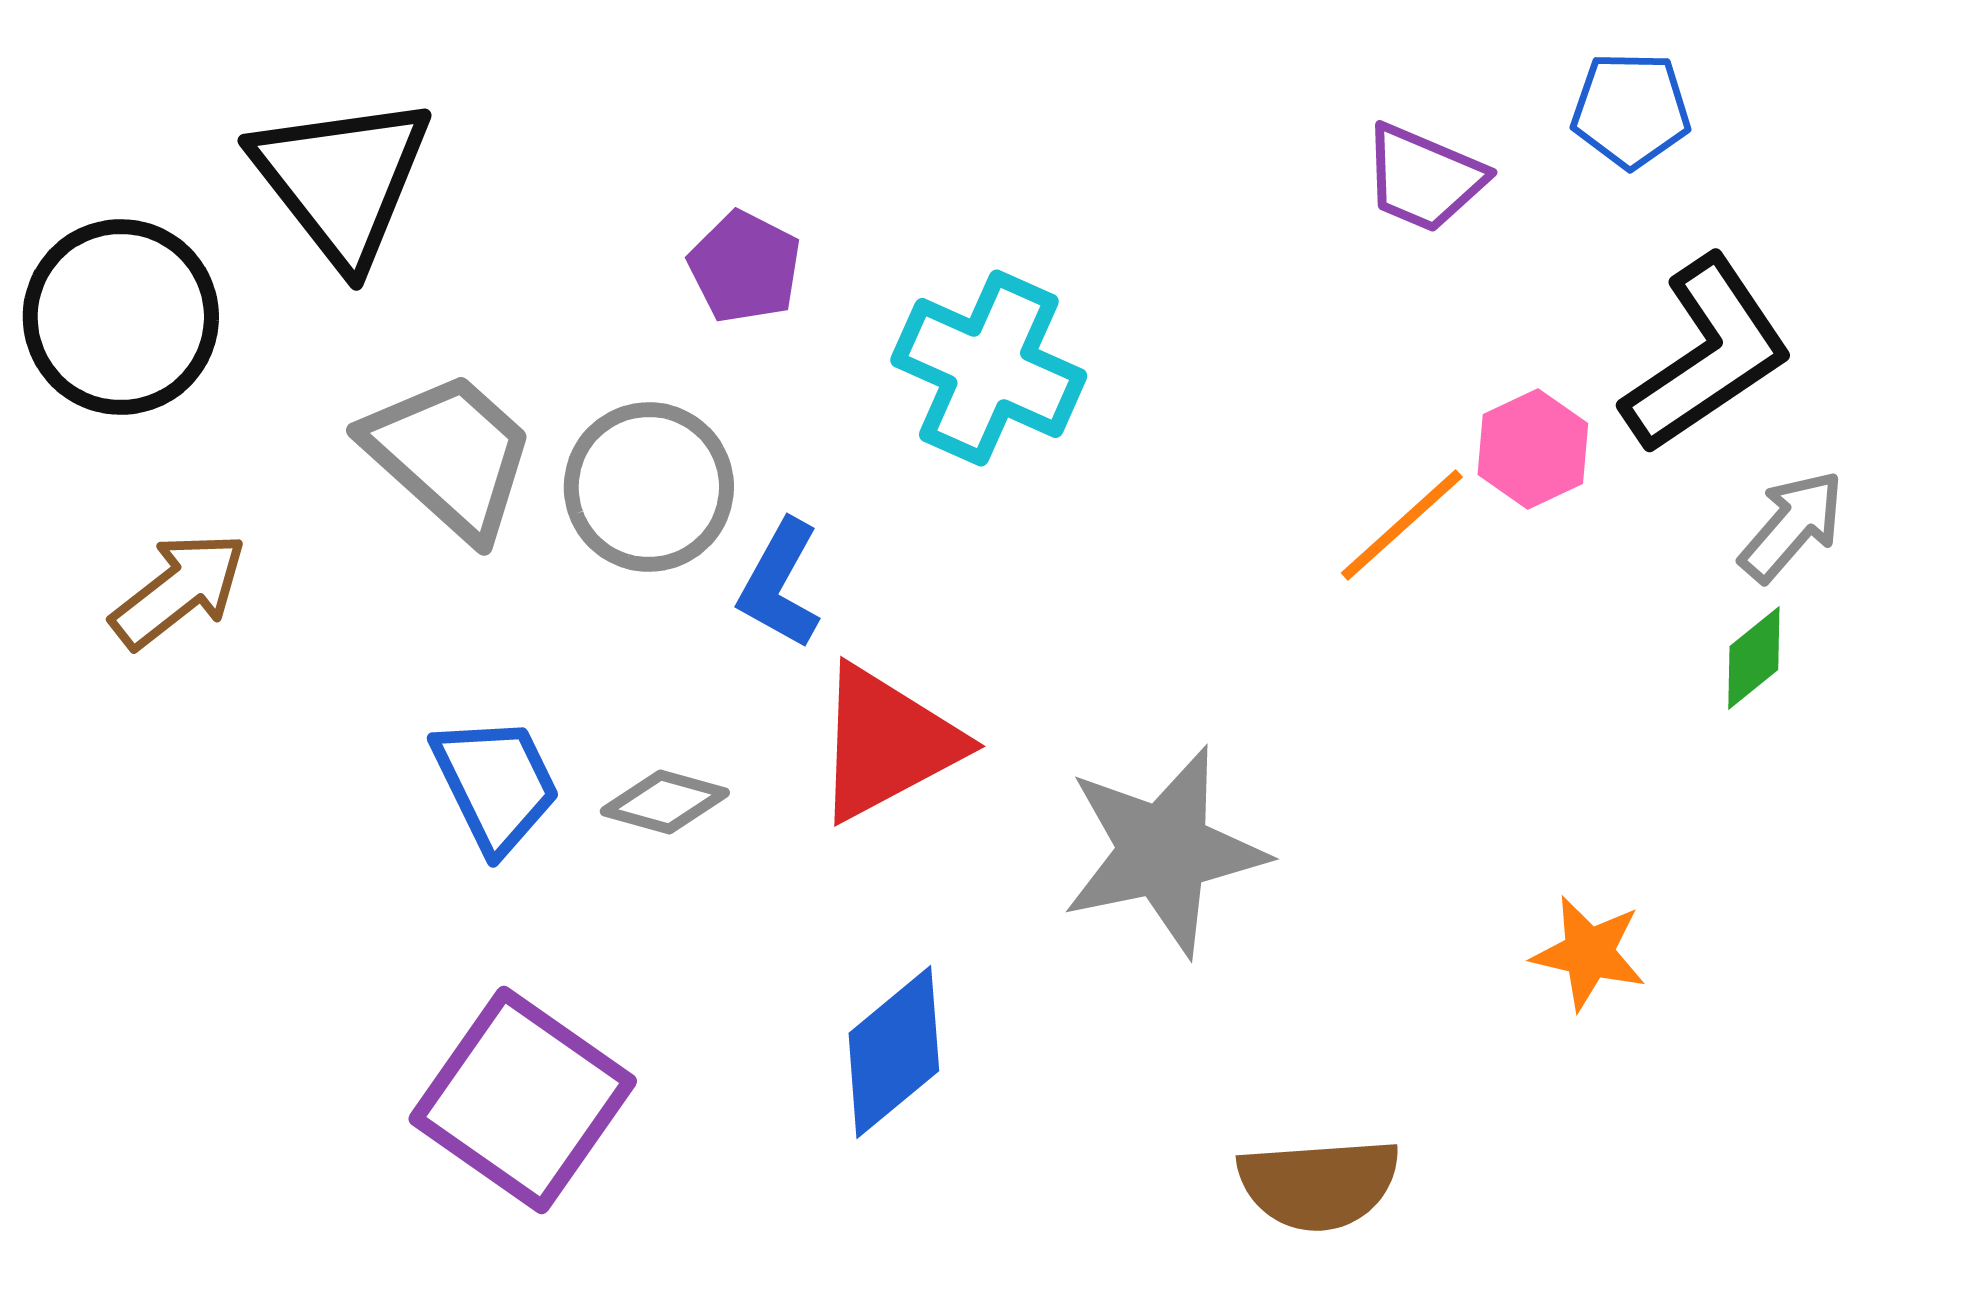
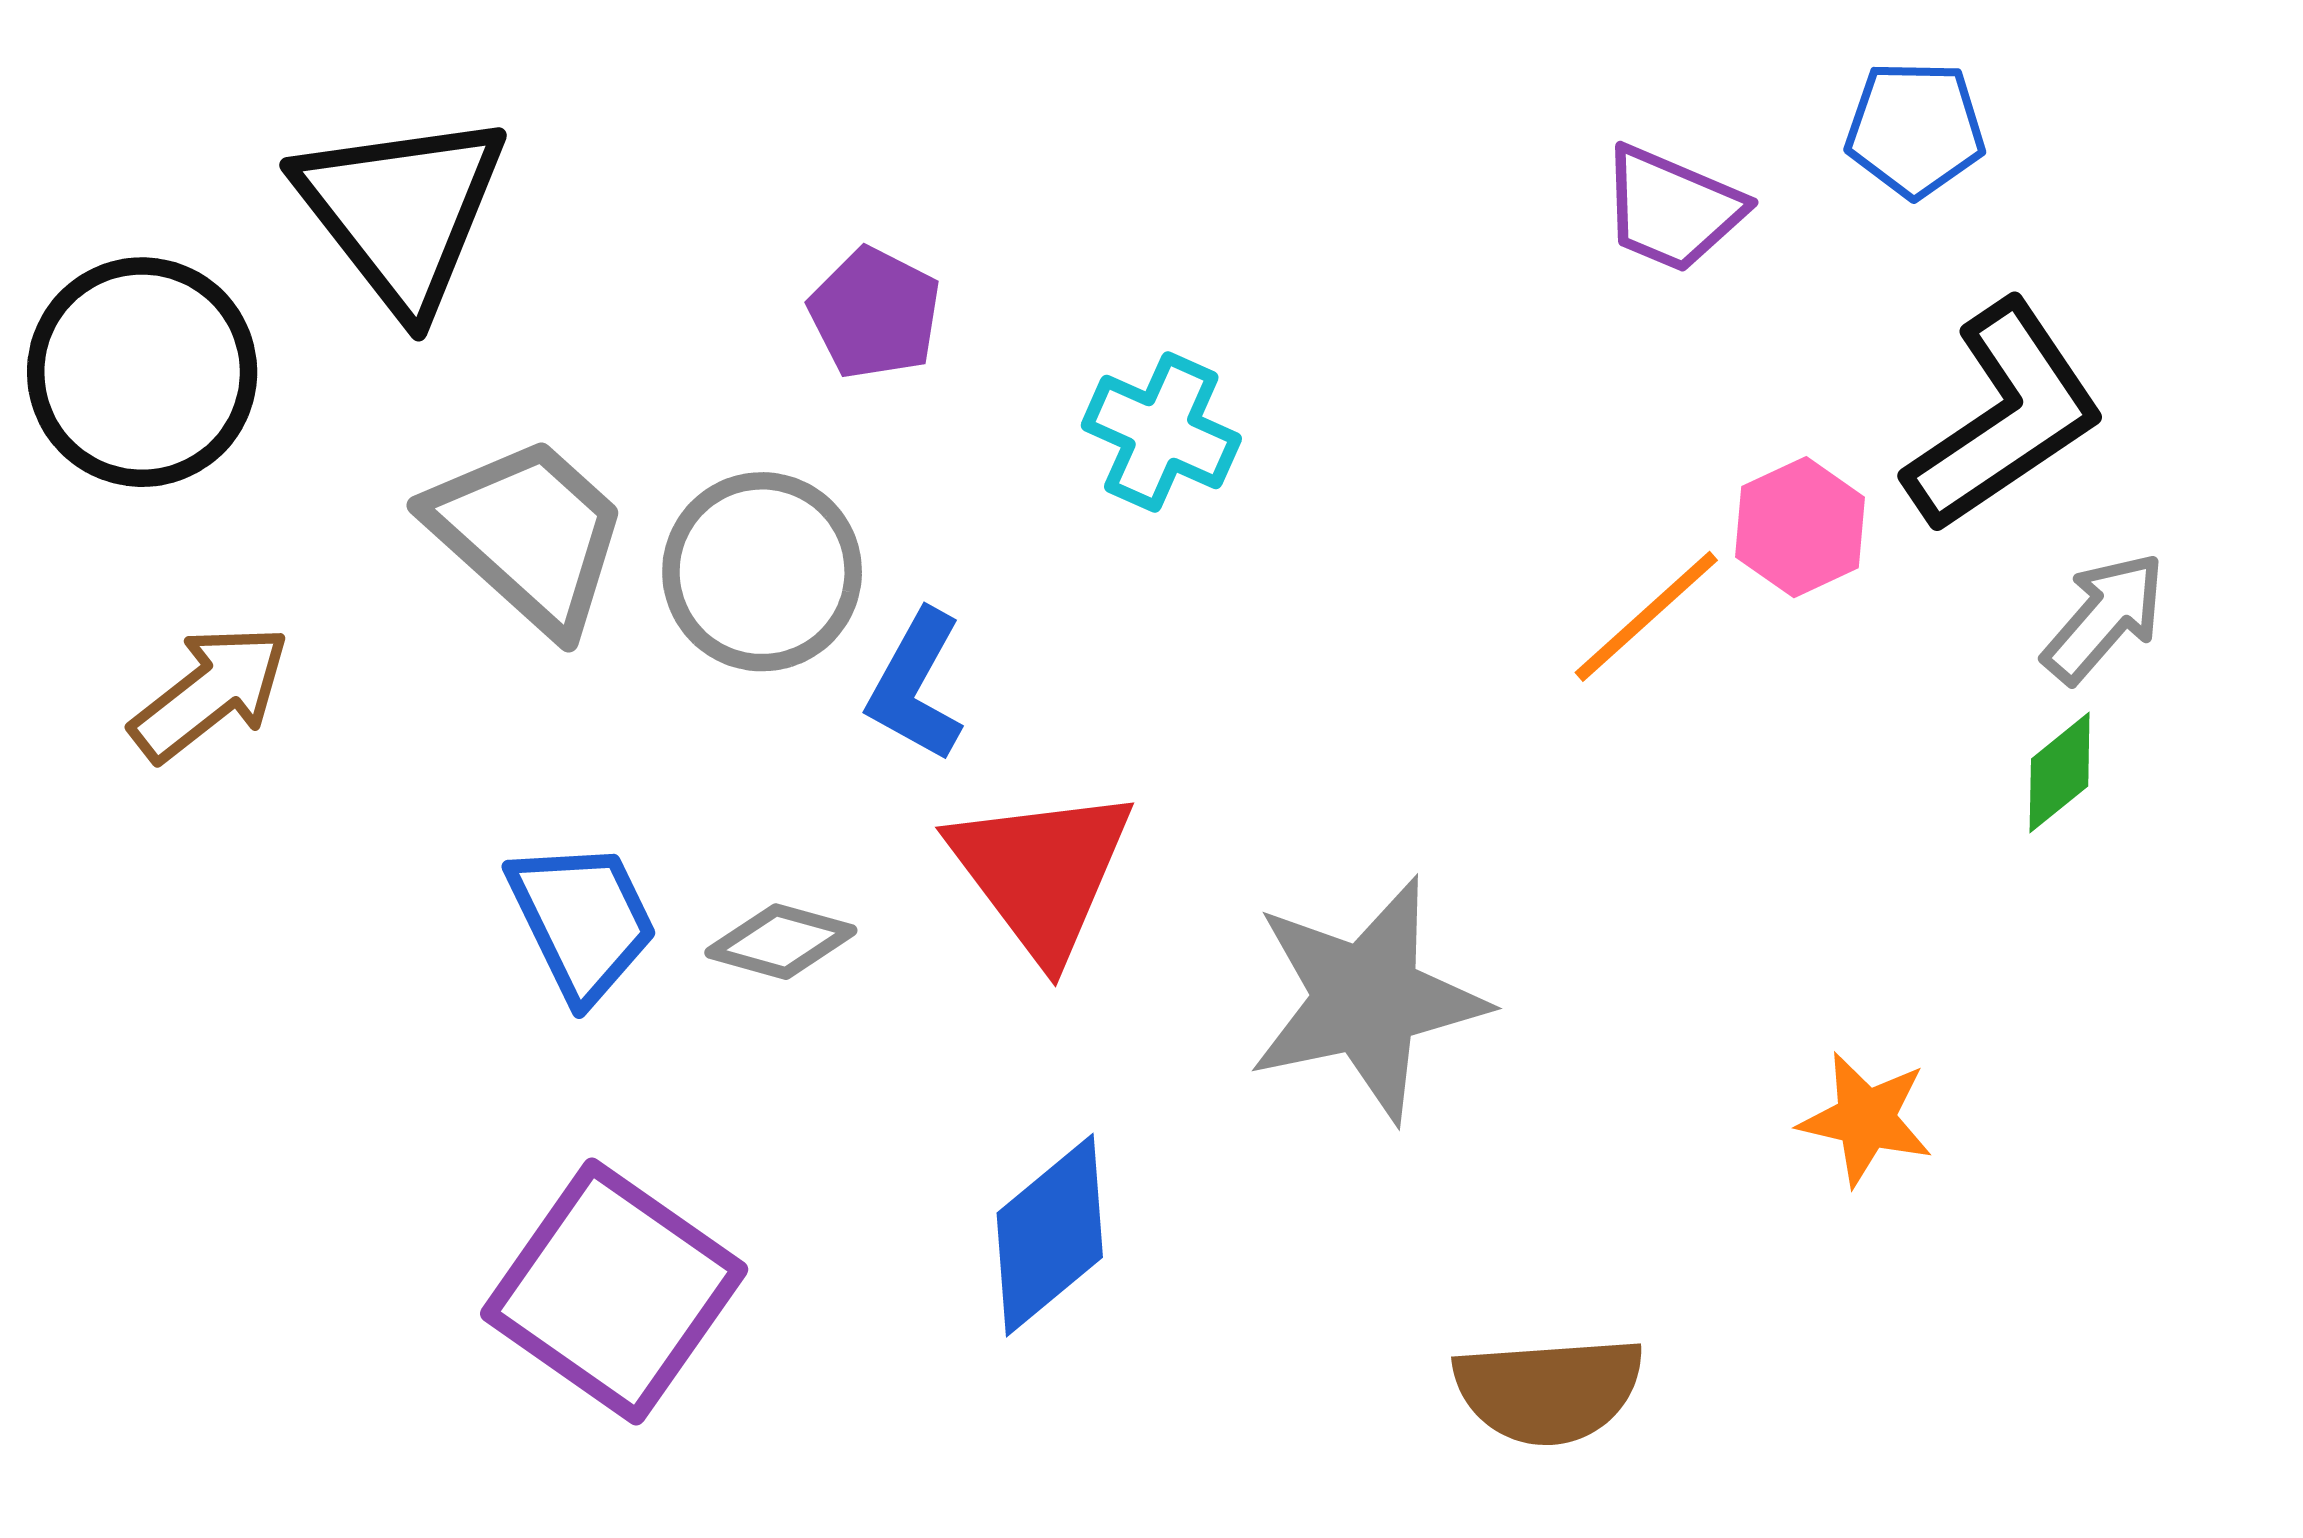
cyan cross: (989, 368) -> (1161, 432), size x0.7
red triangle: (887, 743) -> (1042, 872), turned -39

